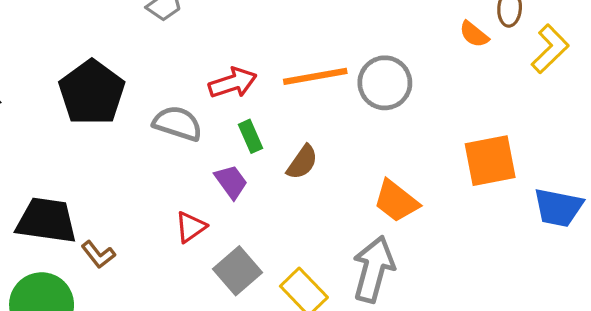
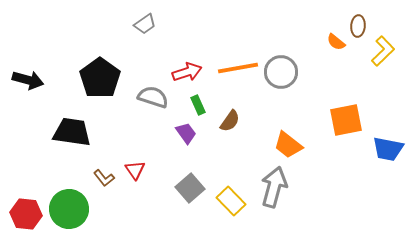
black trapezoid: (46, 221) -> (72, 132), moved
red triangle: (191, 227) -> (135, 170), moved, turned -30

